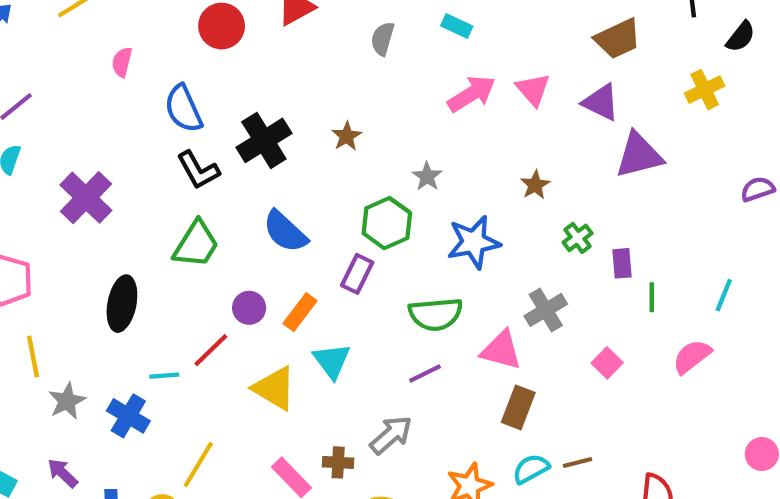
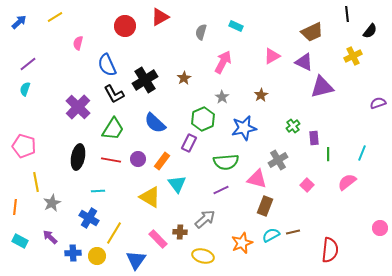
pink triangle: (533, 90) -> (272, 56), turned 42
pink arrow: (472, 94) -> (223, 62), moved, turned -30
brown star: (535, 185) -> (261, 95), moved
purple cross: (86, 198) -> (78, 107), moved
red line: (211, 350) -> (111, 160), moved, turned 54
blue cross: (128, 416) -> (89, 218), moved

